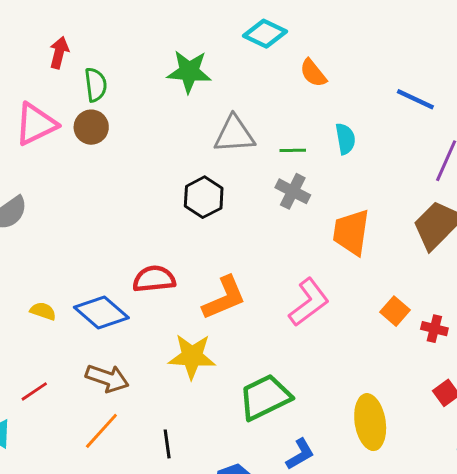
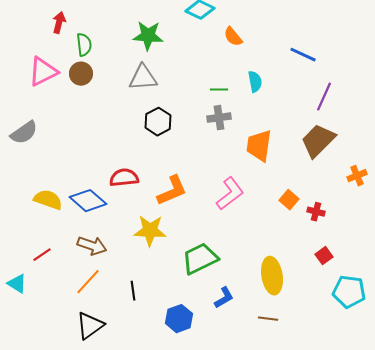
gray triangle: (234, 134) -> (143, 78), moved
gray cross: (293, 191) -> (219, 118), turned -35
yellow semicircle: (43, 311) -> (48, 200), size x1.6

